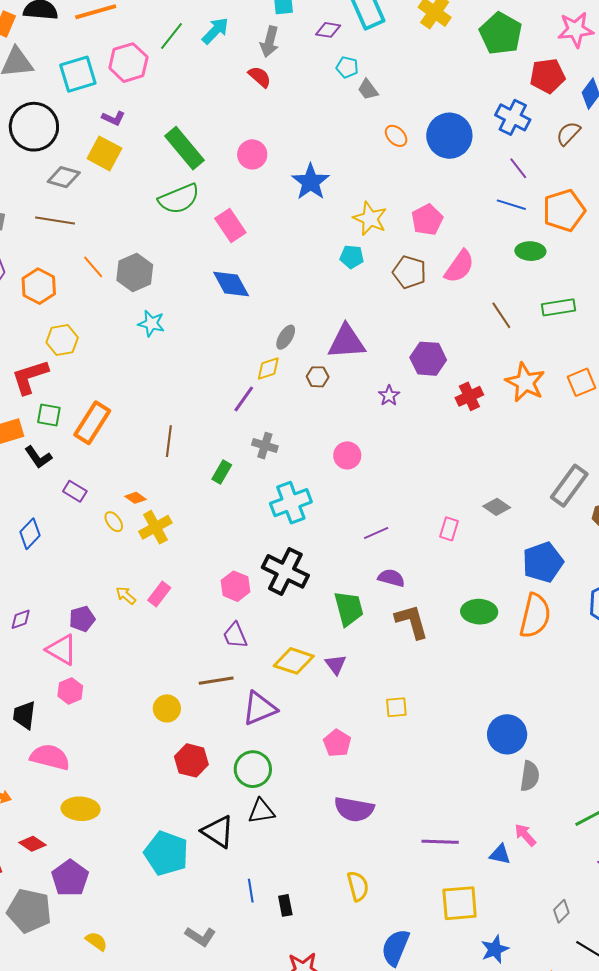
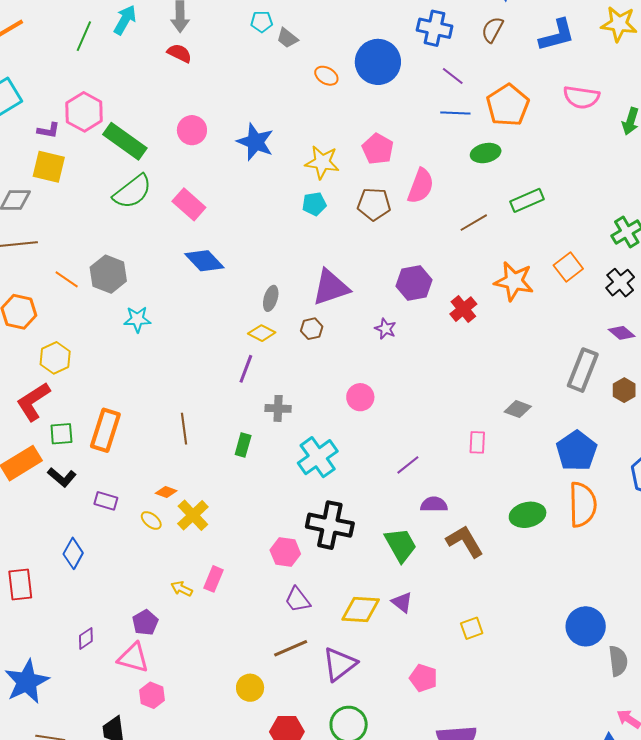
pink hexagon: (128, 63) -> (84, 112), moved
brown line: (501, 315) -> (474, 223), turned -72
yellow diamond: (268, 368) -> (262, 333), turned 60

